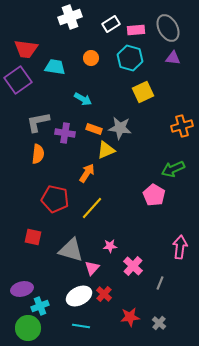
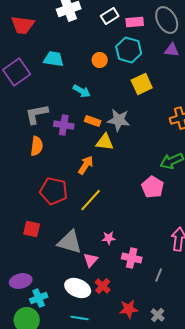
red trapezoid: (26, 49) -> (23, 25), moved
orange circle: (91, 58) -> (100, 60), moved
yellow triangle: (106, 150) -> (105, 142), turned 30
pink cross: (133, 266) -> (132, 258), turned -30
white ellipse: (79, 296) -> (78, 288), turned 50

